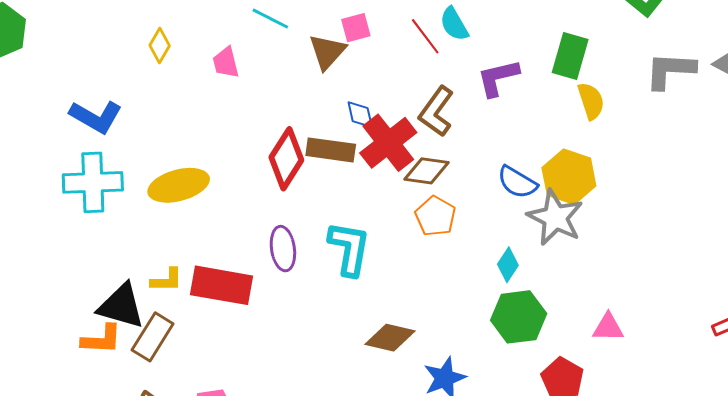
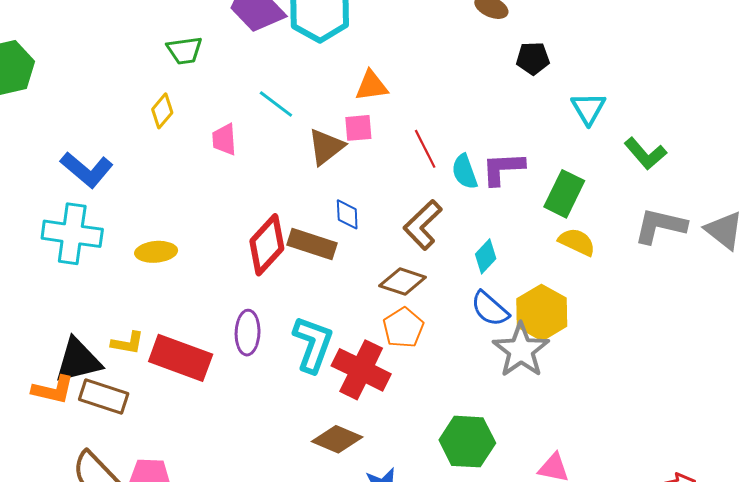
cyan semicircle: (454, 24) -> (465, 172), moved
purple L-shape: (498, 78) -> (503, 168), moved
yellow semicircle: (591, 101) -> (577, 242), turned -57
red cross: (388, 143) -> (361, 370), moved, turned -36
yellow ellipse: (179, 185) -> (156, 252), size x0.7
cyan diamond: (508, 265) -> (486, 256), moved
black triangle: (121, 306) -> (78, 361), turned -40
brown rectangle: (153, 337) -> (104, 396), turned 66

